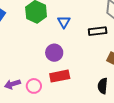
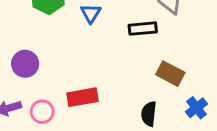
purple circle: (54, 53) -> (25, 64), moved

